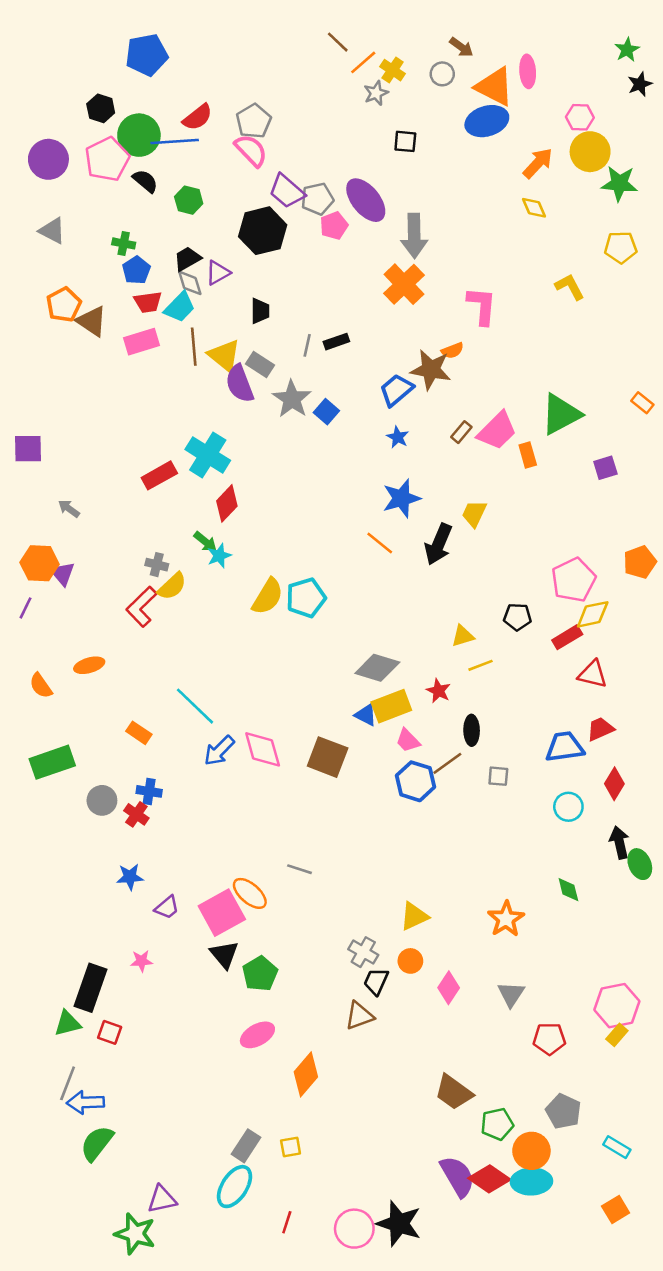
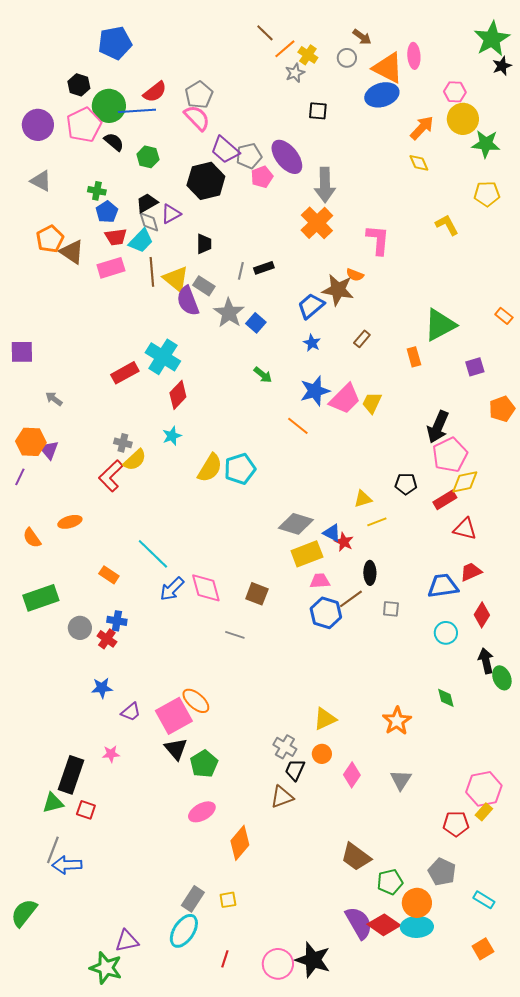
green star: (627, 50) -> (492, 39), size x1.8
orange semicircle: (452, 350) -> (355, 275), turned 42
pink trapezoid: (497, 431) -> (345, 399), moved
green arrow: (205, 542) -> (263, 375), moved
black arrow: (438, 544) -> (438, 427), moved
orange pentagon: (640, 562) -> (502, 409), moved
blue triangle: (366, 715) -> (332, 533), moved
pink trapezoid: (408, 740) -> (320, 581), turned 130
brown square: (328, 757) -> (257, 594), size x0.7
gray line: (300, 869) -> (235, 635), moved
red pentagon: (549, 1039) -> (456, 824), moved
green semicircle: (97, 1143) -> (24, 913), moved

